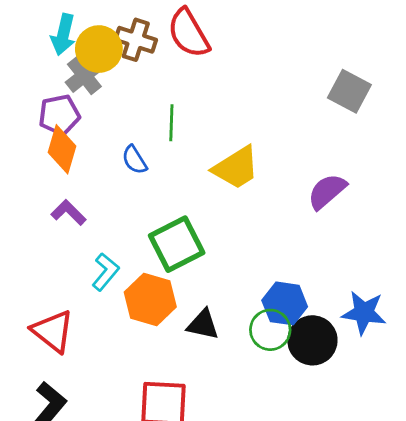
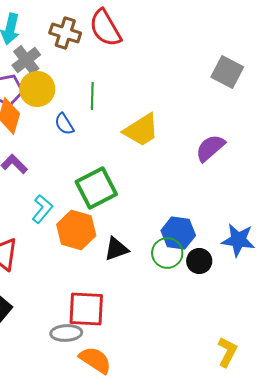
yellow circle: (99, 49) -> (37, 89), moved
black triangle: (203, 325) -> (116, 249), turned -32
black circle: (312, 340) -> (199, 261), size x0.7

